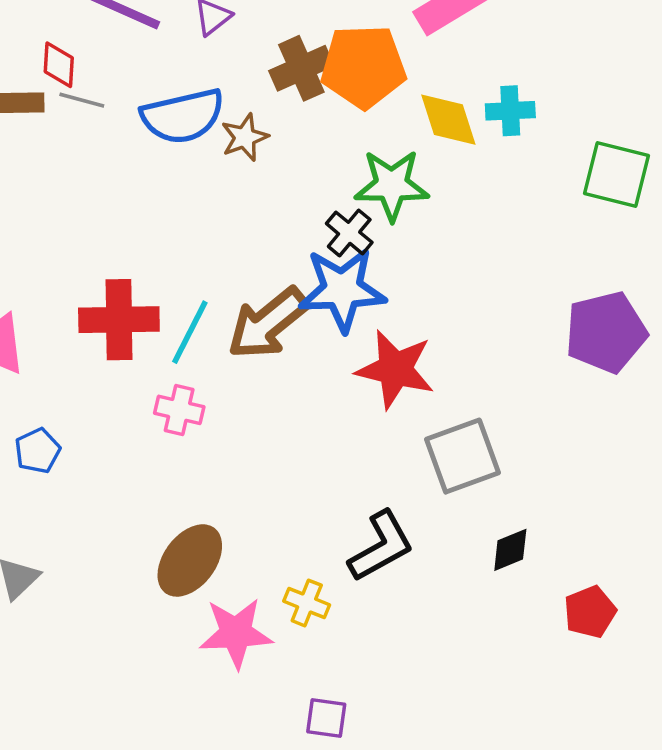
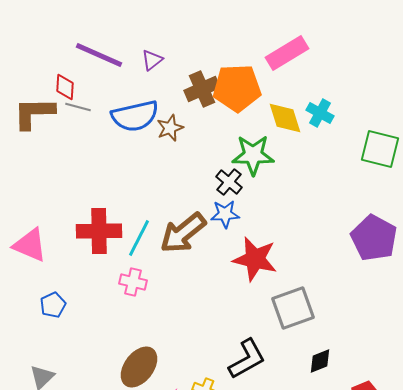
cyan cross: (510, 111) -> (320, 113), turned 32
blue star: (342, 290) -> (225, 214), size x0.6
purple pentagon: (606, 332) -> (374, 238), turned -30

